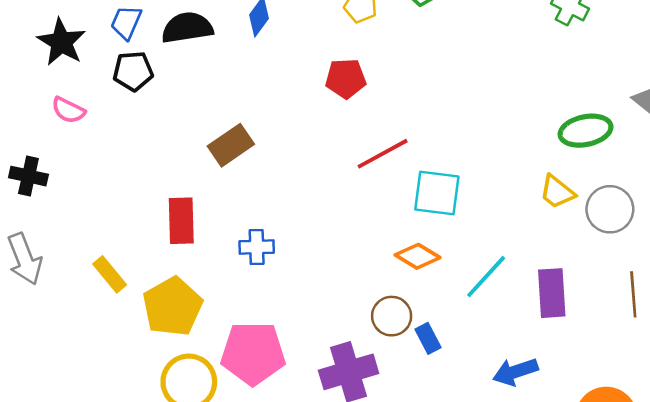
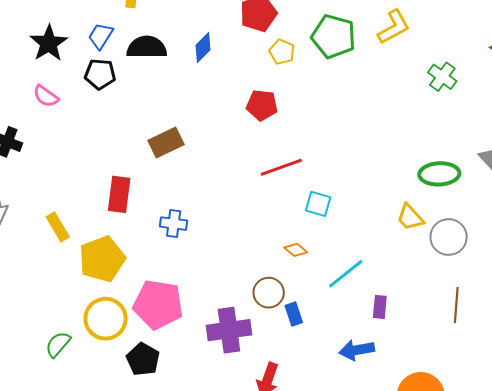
cyan square: (437, 193) -> (318, 204), size x0.7
orange diamond: (418, 256) -> (296, 250), size x0.7
purple rectangle: (552, 293) -> (380, 307), moved, size x0.6

